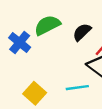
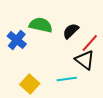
green semicircle: (47, 25) -> (41, 25), turned 40

